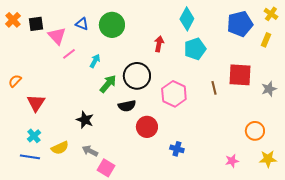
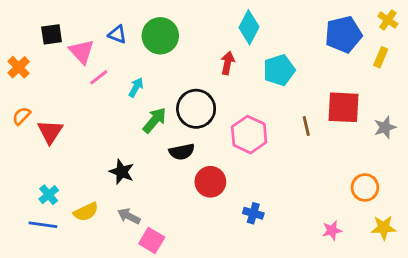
cyan diamond: (187, 19) -> (249, 27), moved
orange cross: (13, 20) -> (19, 67), moved
red triangle: (36, 103) -> (50, 132), moved

